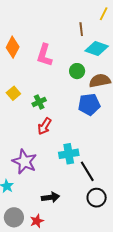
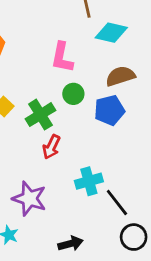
pink L-shape: (44, 55) -> (62, 57), moved
green circle: (77, 71) -> (73, 94), moved
green cross: (39, 102) -> (40, 115), size x1.5

